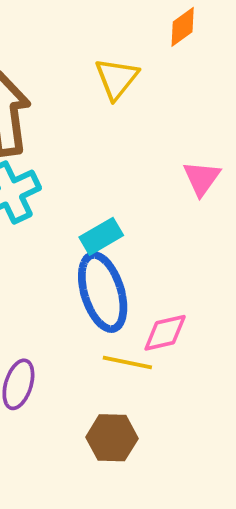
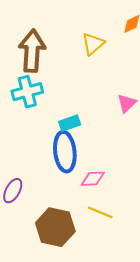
yellow line: (127, 362) -> (100, 212), moved
brown hexagon: (112, 438) -> (55, 227), size x1.5

